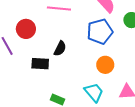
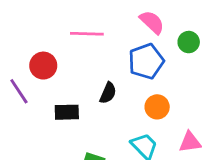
black semicircle: (60, 49) -> (108, 93), moved

